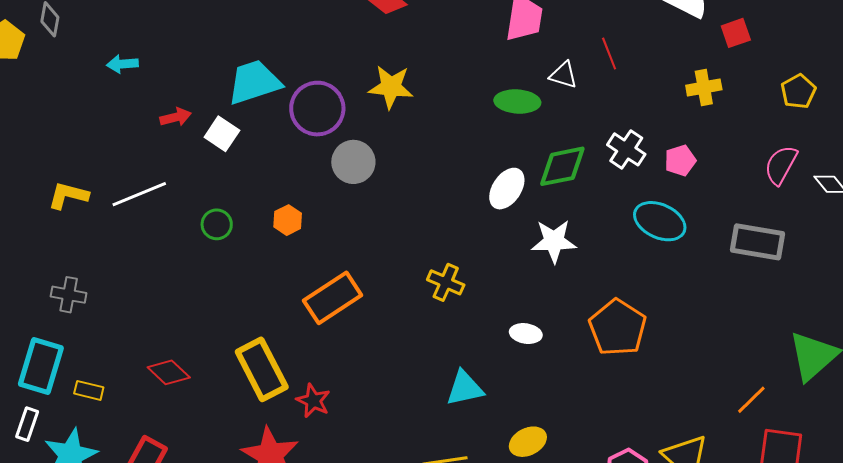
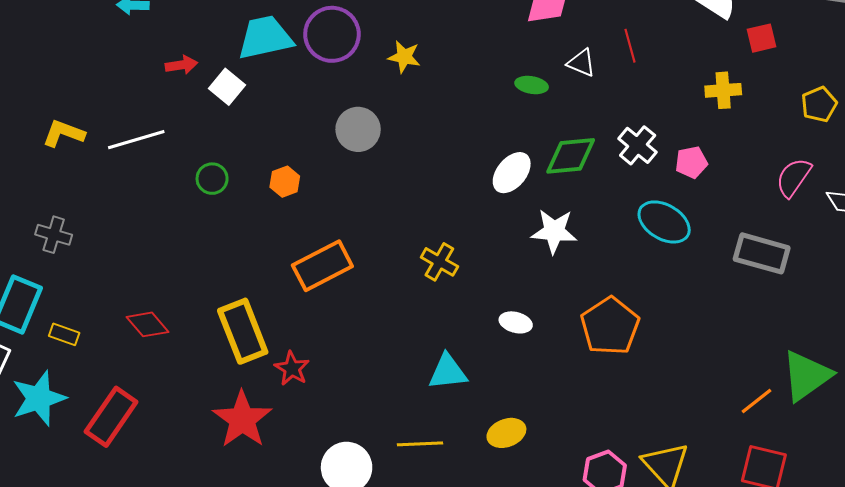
yellow star: (391, 87) -> (404, 57), size x0.7
green ellipse: (517, 101) -> (532, 85), size x0.7
purple circle: (317, 109) -> (332, 34), moved
orange line: (751, 400) -> (757, 401), moved

